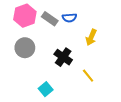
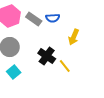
yellow line: (88, 76) -> (65, 66), moved
cyan square: (46, 89) -> (14, 72), moved

